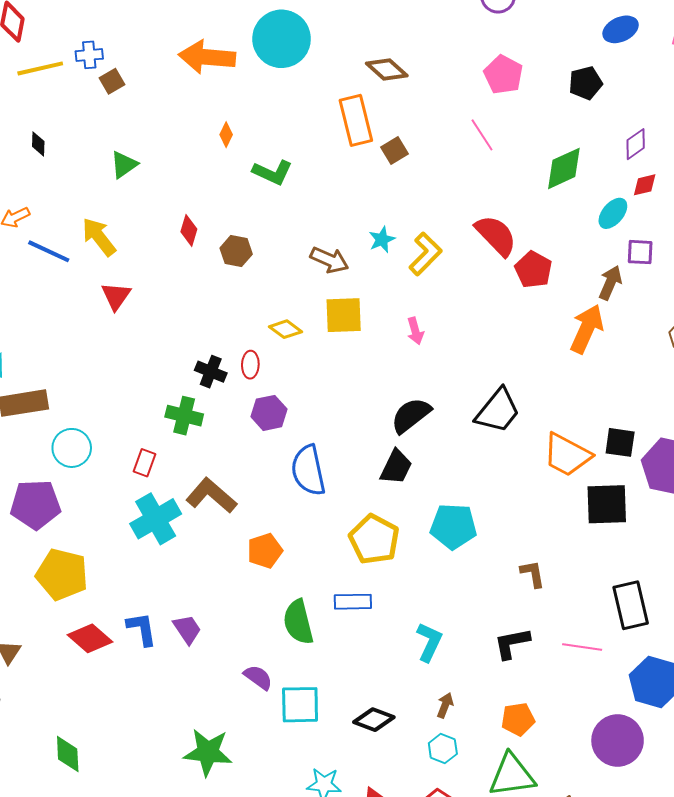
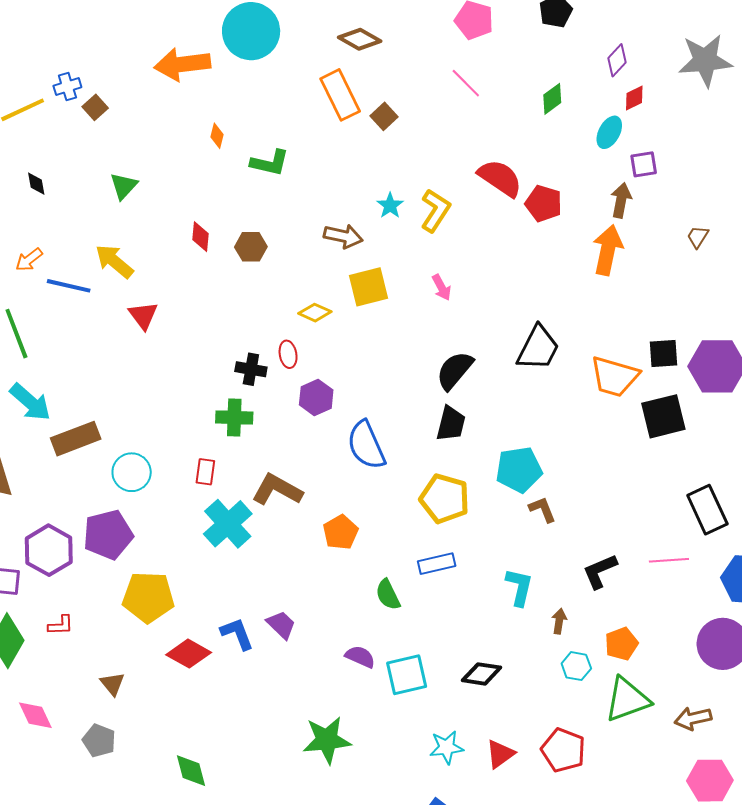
green diamond: (564, 168) -> (552, 99), size x0.7
brown L-shape: (533, 574) -> (542, 509), moved
green semicircle: (298, 622) -> (388, 595), size x0.7
brown arrow: (445, 705) -> (559, 621), moved
cyan hexagon: (443, 748) -> (576, 666), moved

